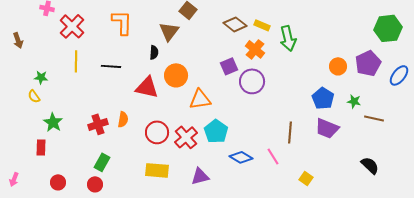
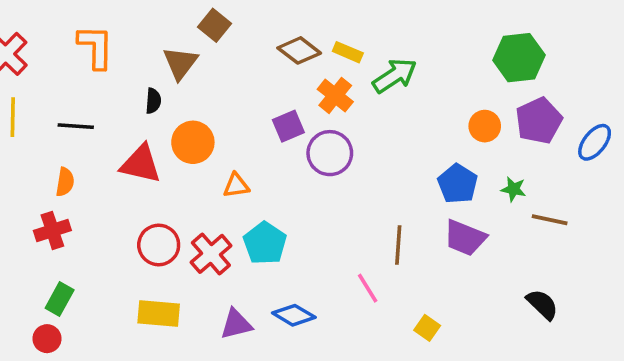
green hexagon: (388, 28) -> (519, 58), moved
green arrow: (288, 38) -> (395, 76), turned -110
orange triangle: (200, 99) -> (236, 186), size x0.7
orange semicircle: (123, 119) -> (65, 182), moved
blue diamond: (241, 157) -> (294, 315), moved

